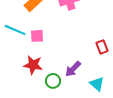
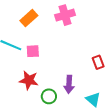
purple arrow: (73, 69) -> (69, 84), turned -42

